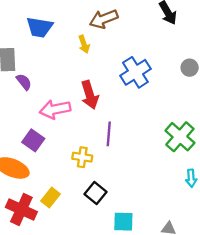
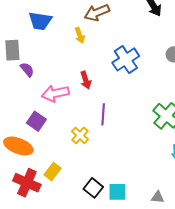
red arrow: (90, 95) -> (86, 80), size x0.7
yellow cross: (82, 157) -> (80, 135), turned 36
black square: (96, 193) -> (93, 188), moved

